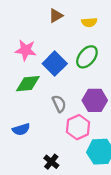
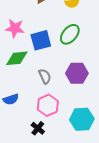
blue square: (55, 64) -> (41, 40), turned 30
pink hexagon: (78, 127) -> (48, 105), moved

